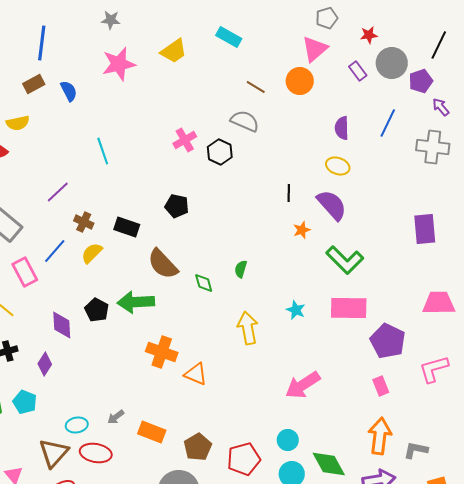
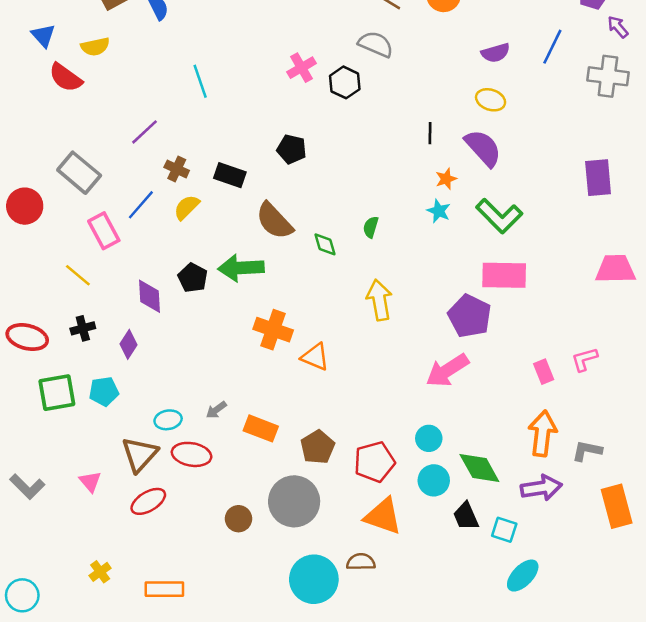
purple semicircle: (342, 128) -> (496, 53), turned -105
cyan star: (296, 310) -> (439, 211), moved
purple pentagon: (388, 341) -> (470, 316), moved
pink L-shape: (434, 369) -> (584, 359), moved, size x0.7
cyan pentagon: (25, 402) -> (104, 391), turned -30

